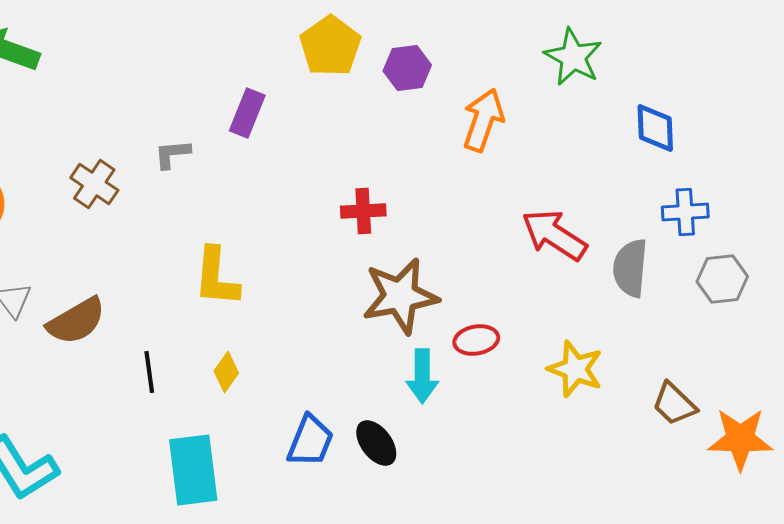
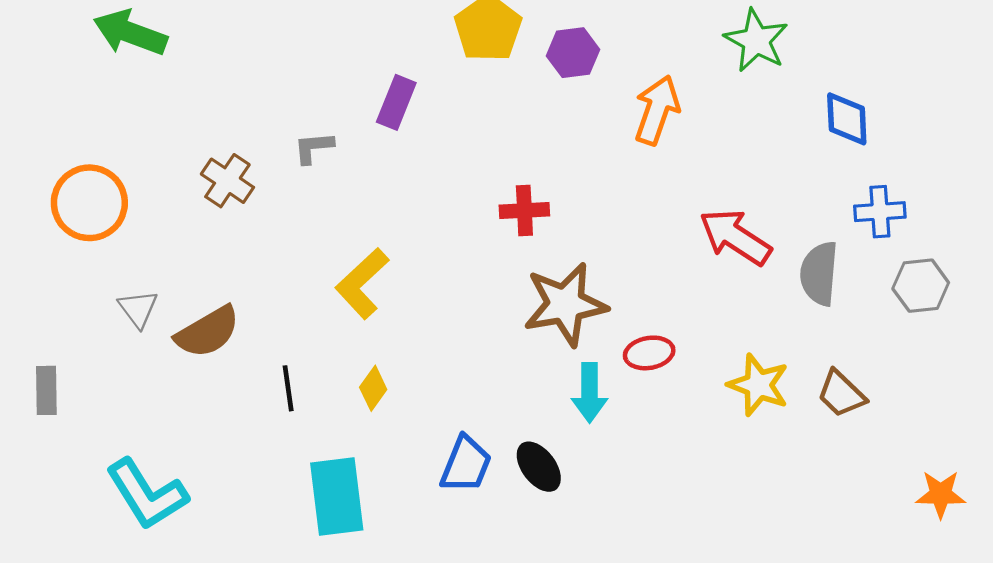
yellow L-shape: (216, 277) -> (362, 283), turned 42
brown trapezoid: (674, 404) -> (841, 394), moved
orange star: (740, 439) -> (941, 494), moved, size x0.7

